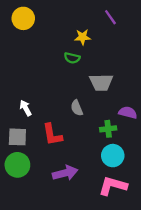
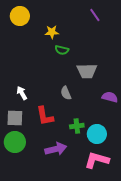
yellow star: (83, 37) -> (52, 32), moved
green cross: (108, 129) -> (77, 126), moved

